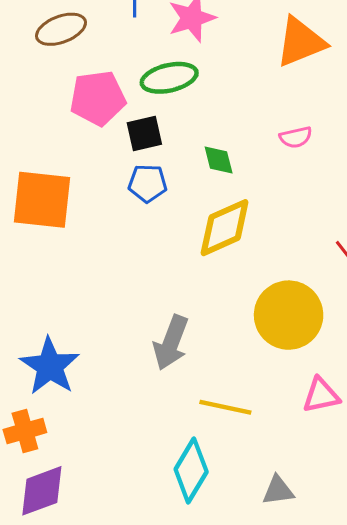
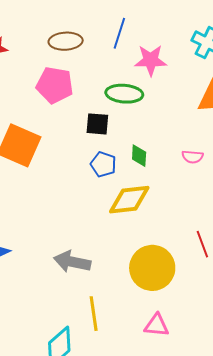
pink pentagon: (98, 98) -> (55, 85), moved
blue pentagon: (148, 183) -> (103, 164), moved
gray arrow: (171, 343) -> (72, 262), turned 63
yellow line: (225, 407) -> (94, 314), turned 52

